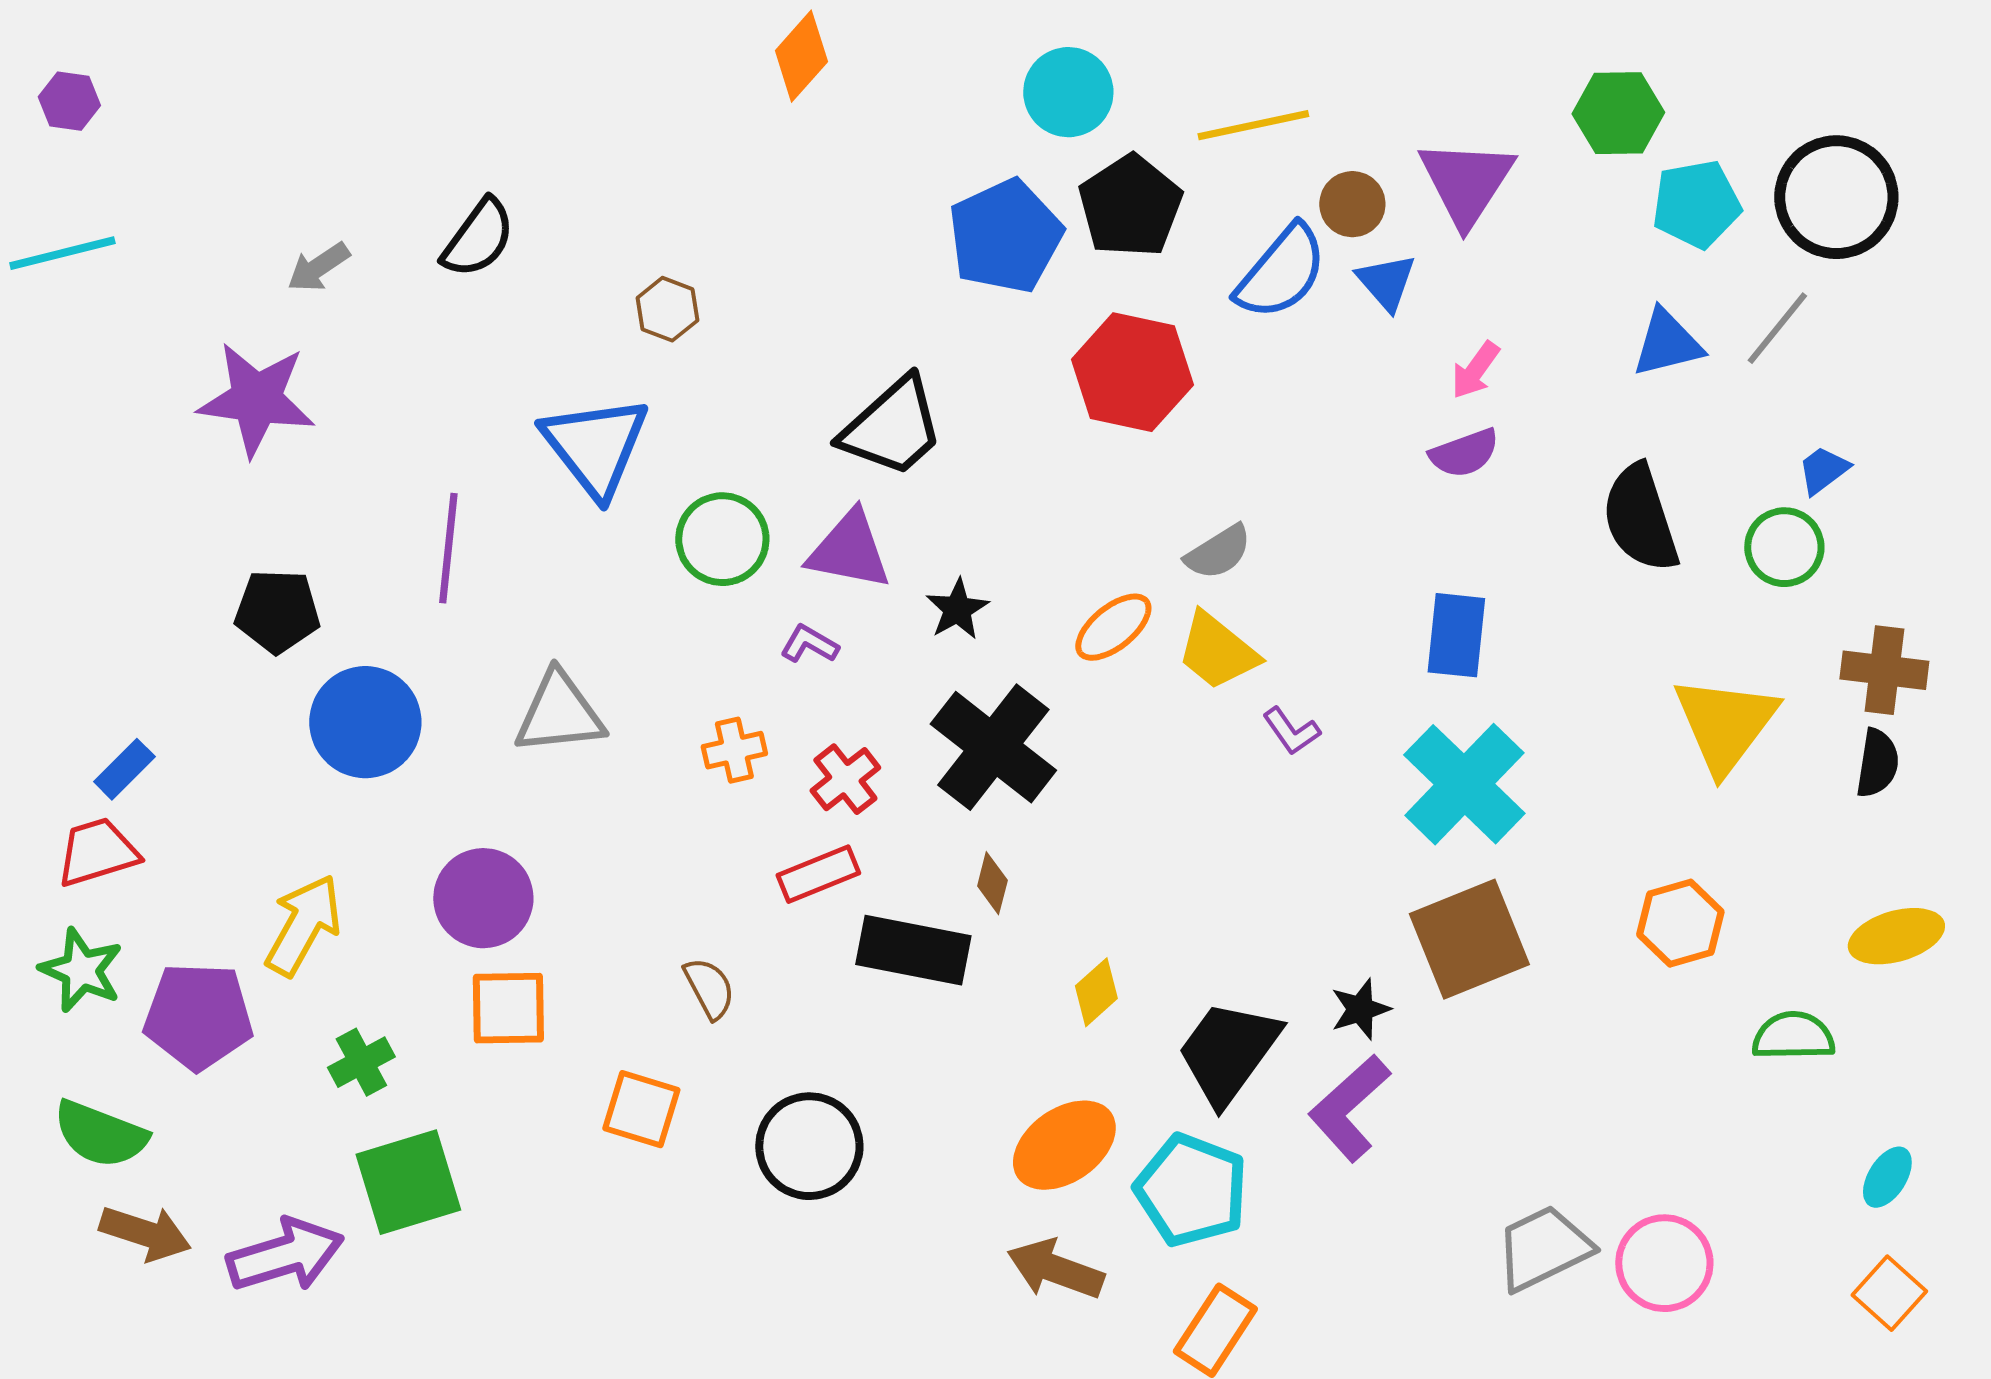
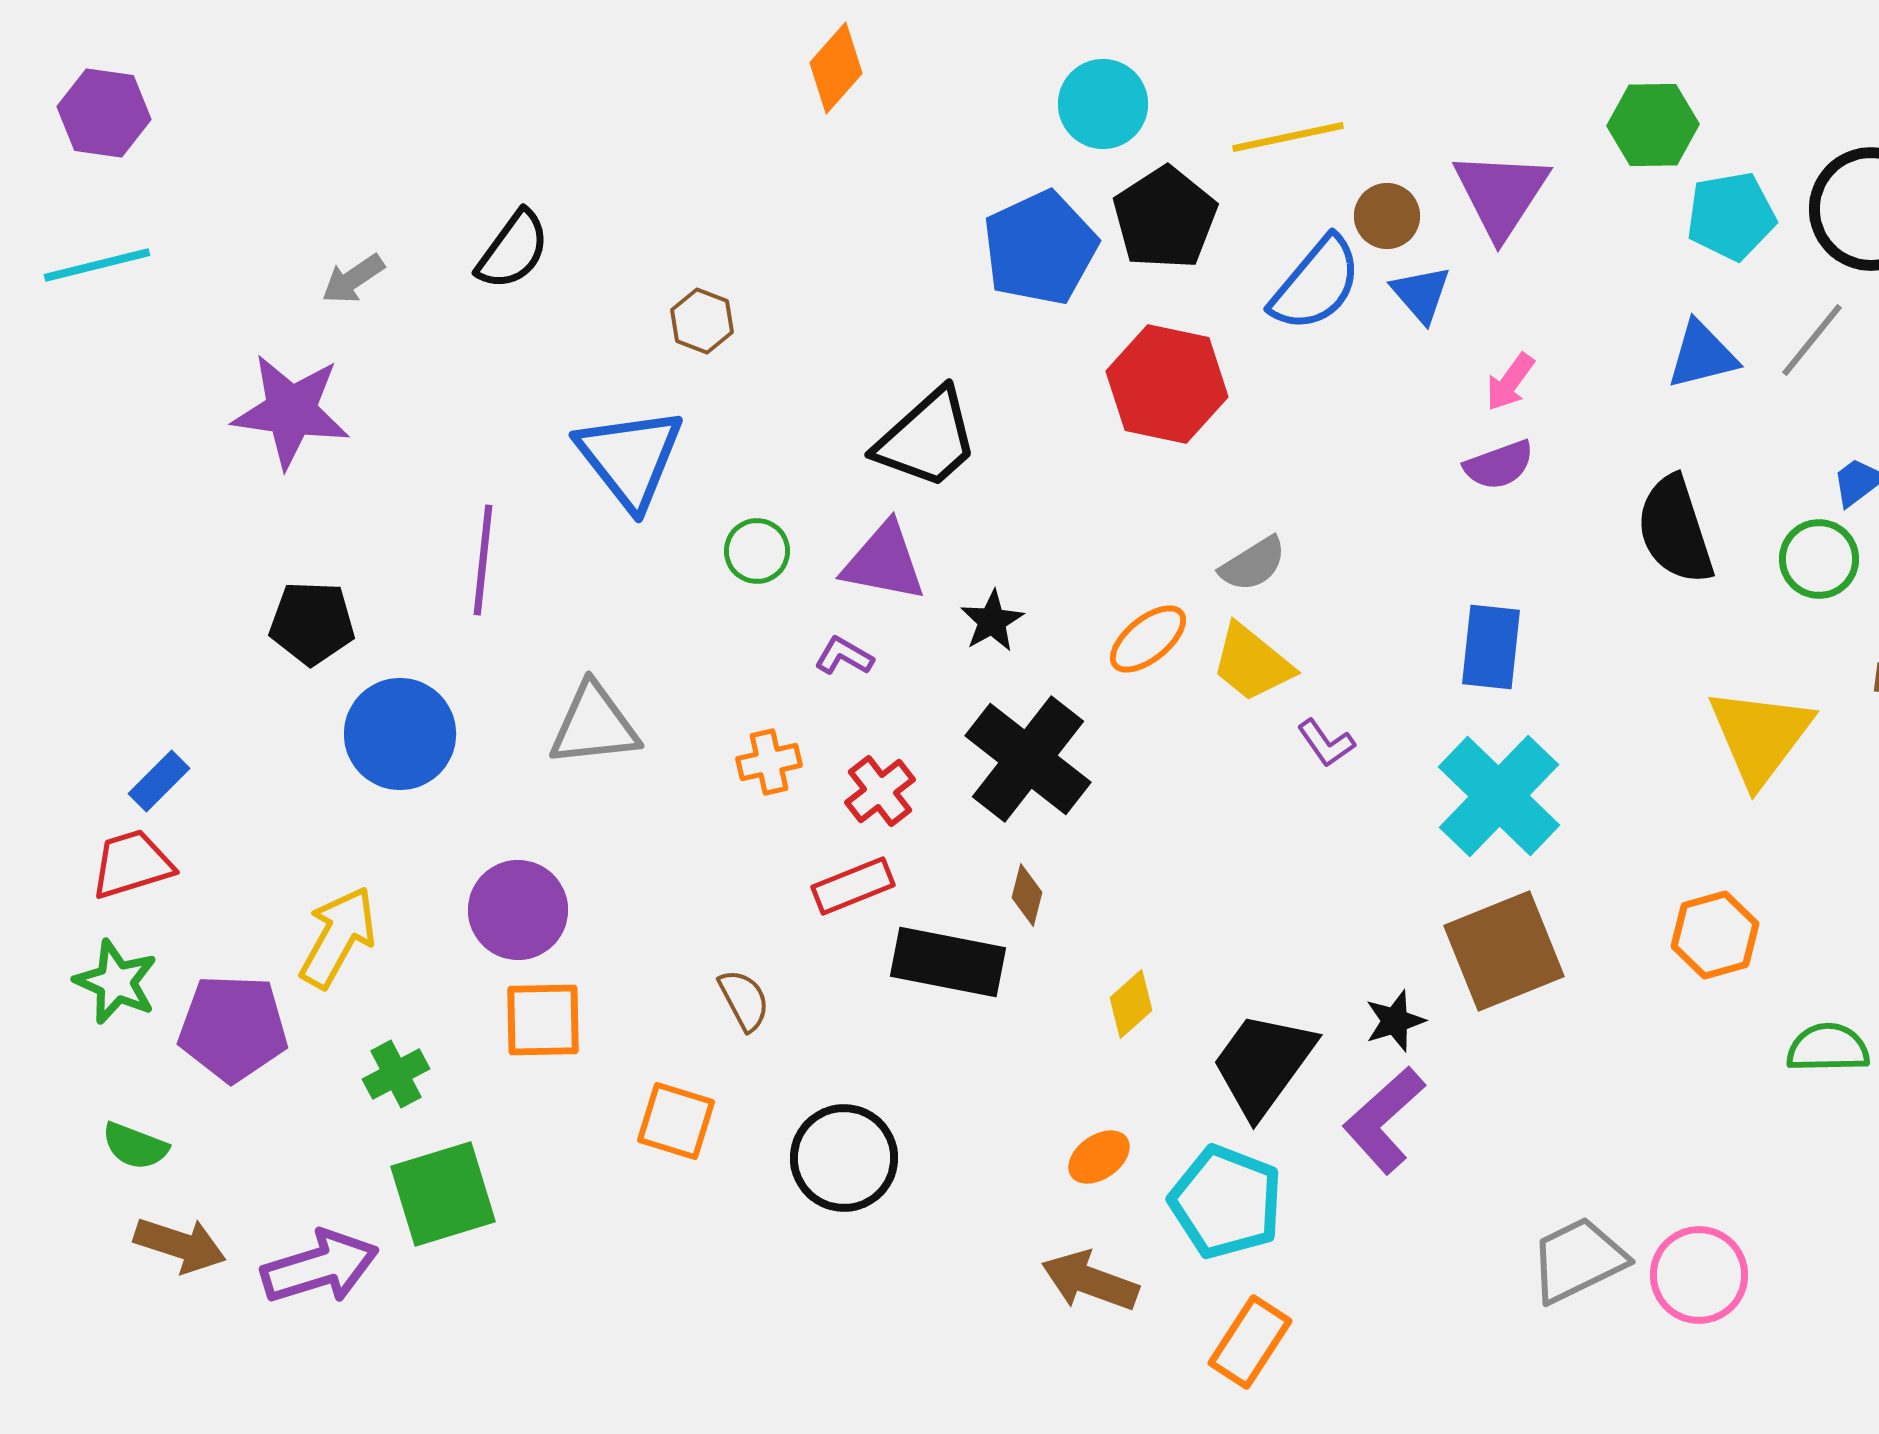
purple hexagon: (69, 101) -> (104, 113), size x1.5
green circle: (722, 539) -> (757, 551), size x0.7
green semicircle: (100, 1134) -> (135, 1146), size x0.7
orange ellipse: (1064, 1145) -> (1099, 1157), size x0.6

